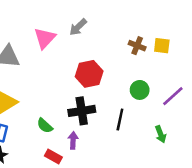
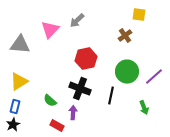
brown cross: (137, 46) -> (125, 36), turned 32
yellow square: (162, 46) -> (139, 15), moved
green circle: (140, 90) -> (127, 72), size x1.5
black cross: (82, 111) -> (80, 89), turned 30

